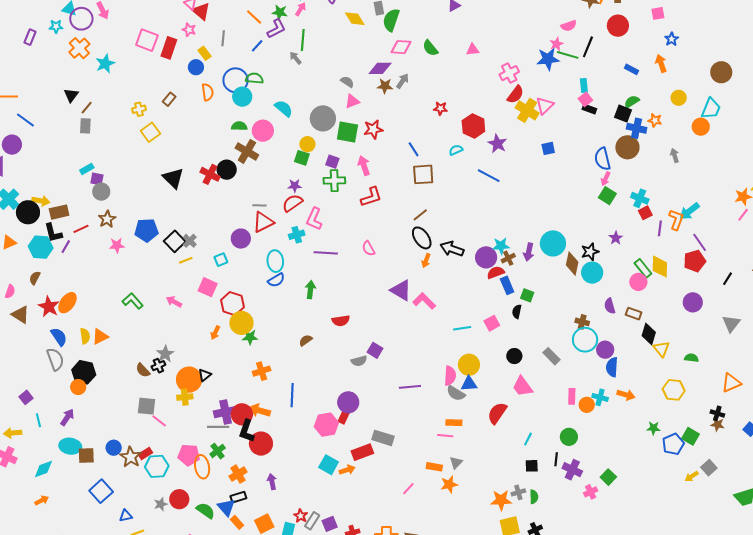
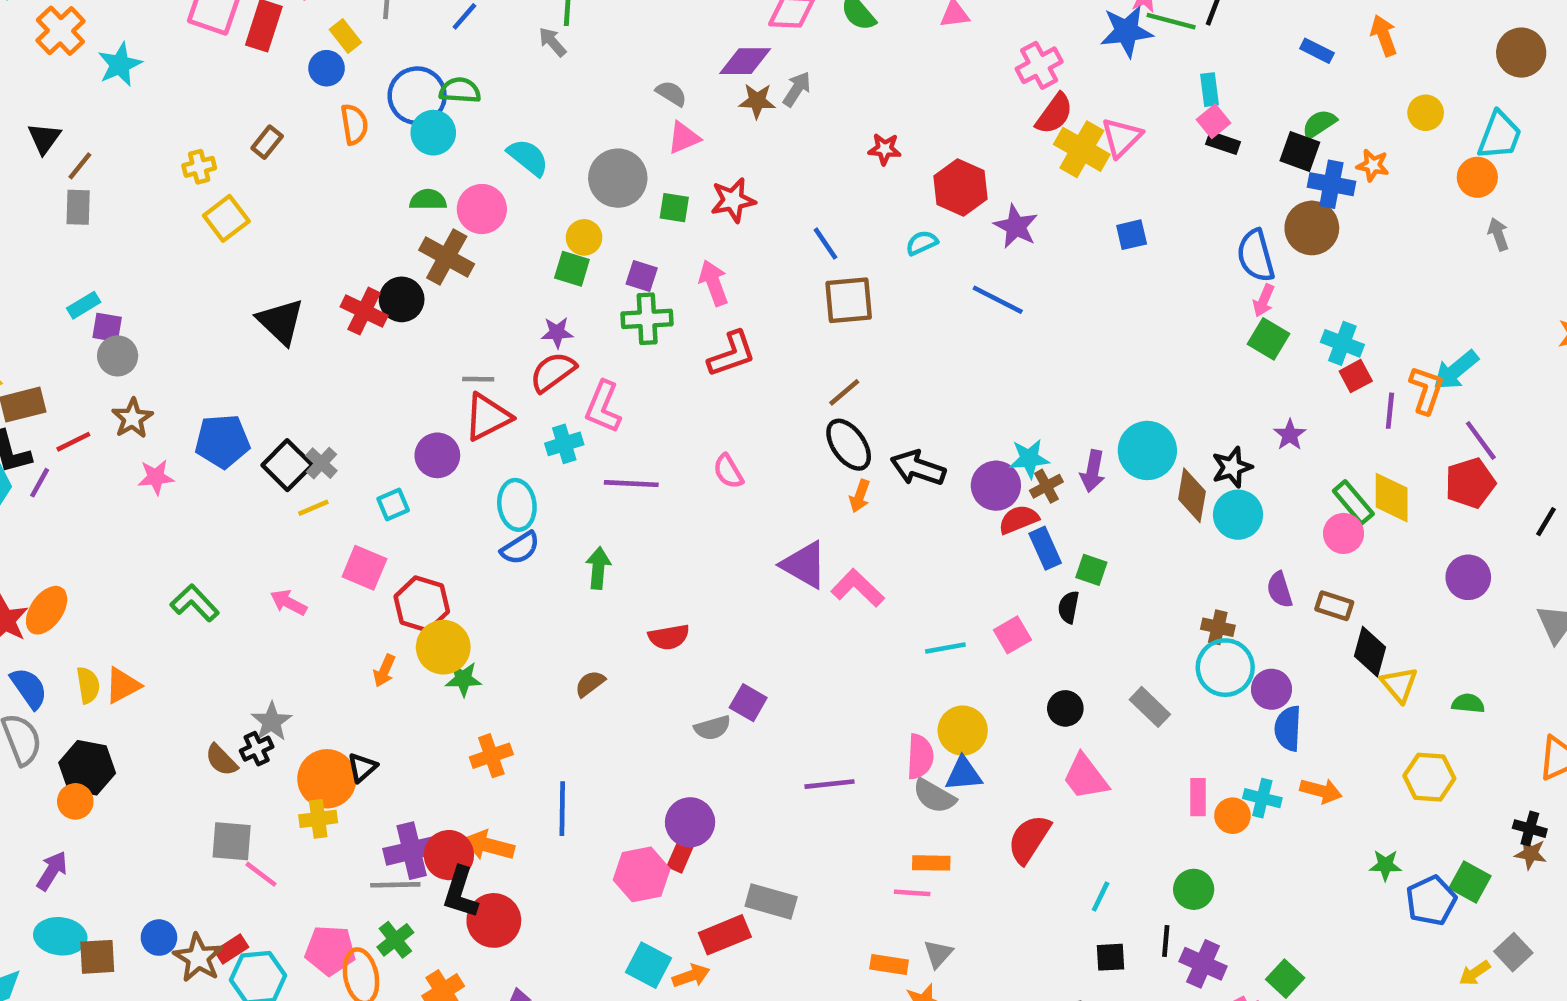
green square: (347, 132) -> (674, 208), size x0.6
gray arrow: (675, 155) -> (1498, 234), moved

